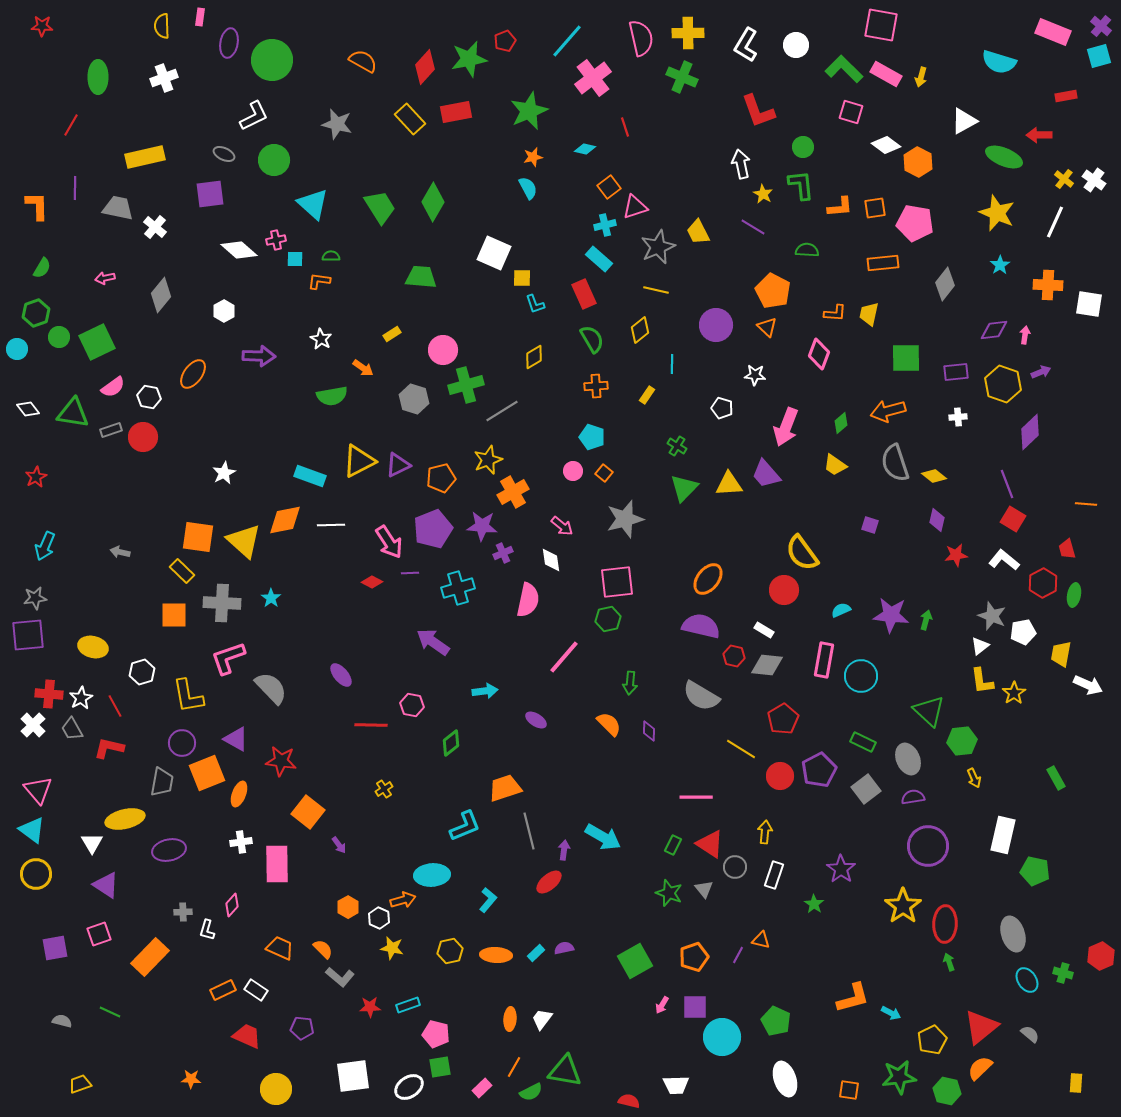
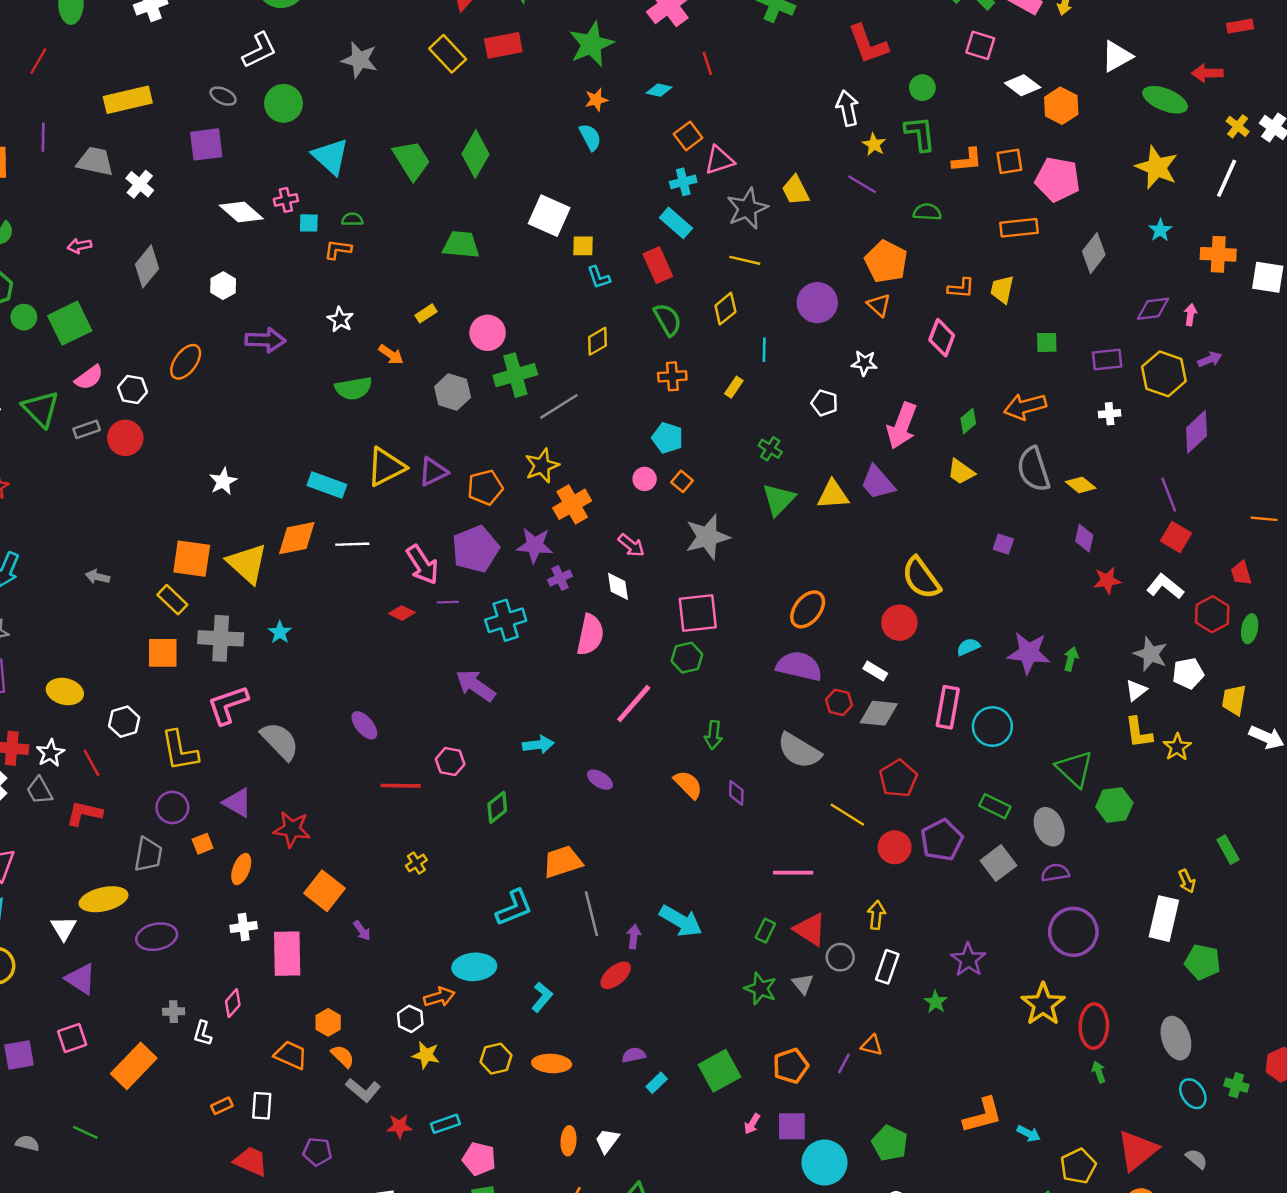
green square: (906, 358) -> (1047, 342), size x0.6
green triangle: (73, 413) -> (41, 409), turned 36
orange square: (207, 773) -> (203, 844), size x0.5
yellow arrow: (974, 778) -> (1187, 881), moved
orange hexagon: (348, 907) -> (328, 1022), moved
cyan rectangle: (536, 953) -> (657, 1083), moved
orange rectangle: (223, 990) -> (222, 1106), size x0.7
white rectangle: (256, 990) -> (262, 1106), turned 60

